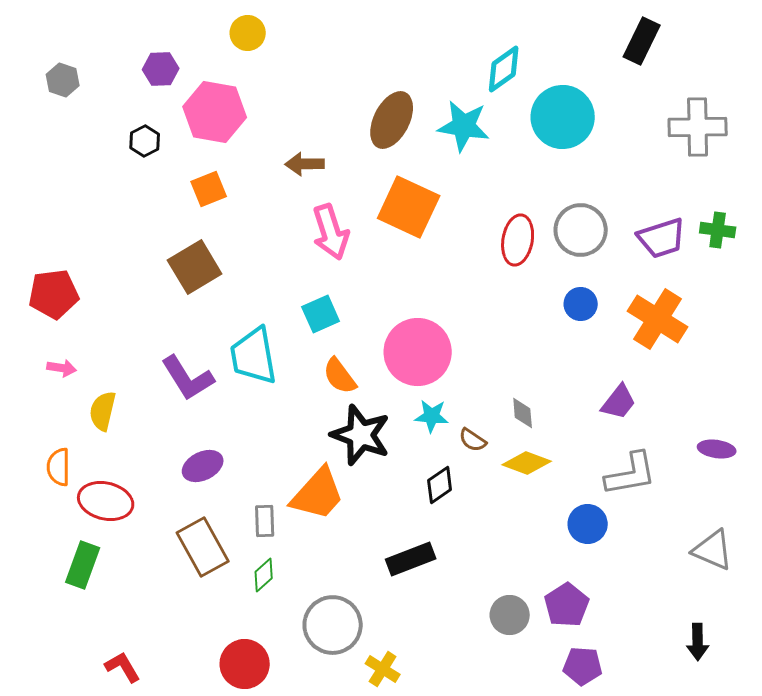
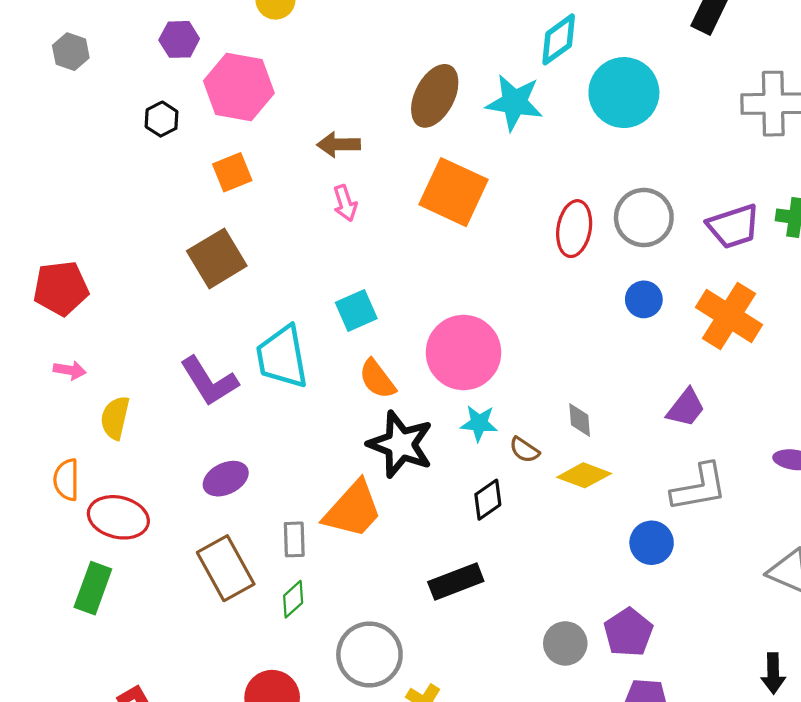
pink arrow: (331, 232) -> (345, 203), moved, size x0.6

